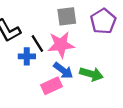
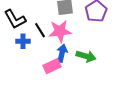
blue cross: (27, 56) -> (23, 41), moved
blue arrow: (63, 71) -> (62, 53), turned -114

